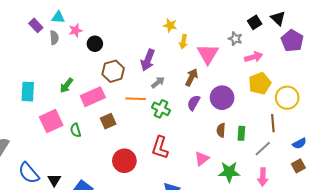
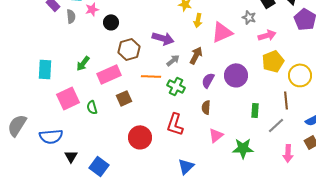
pink triangle: (208, 54) -> (222, 32), turned 35
purple arrow: (148, 60) -> (163, 38), turned -95
brown arrow: (192, 77) -> (196, 55), moved
brown semicircle: (221, 130) -> (206, 107), moved
blue semicircle: (29, 173) -> (51, 136), moved, turned -55
pink arrow: (263, 177) -> (288, 153), moved

